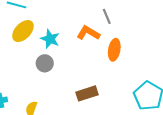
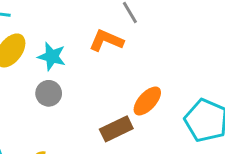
orange ellipse: (114, 50) -> (147, 101), moved, turned 40

